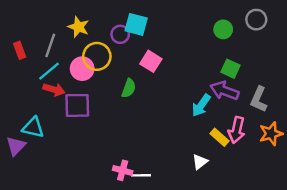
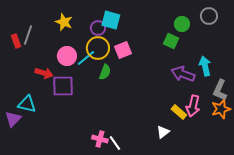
gray line: (50, 45) -> (28, 35), moved
yellow circle: (97, 56) -> (98, 48), moved
pink square: (151, 61) -> (123, 50), turned 36
green square: (231, 69) -> (171, 41), moved
cyan line: (49, 71) -> (86, 58), moved
gray L-shape: (259, 99) -> (220, 90), moved
cyan arrow: (201, 105) -> (205, 66), moved, turned 132
white line: (141, 175) -> (115, 143), turned 56

